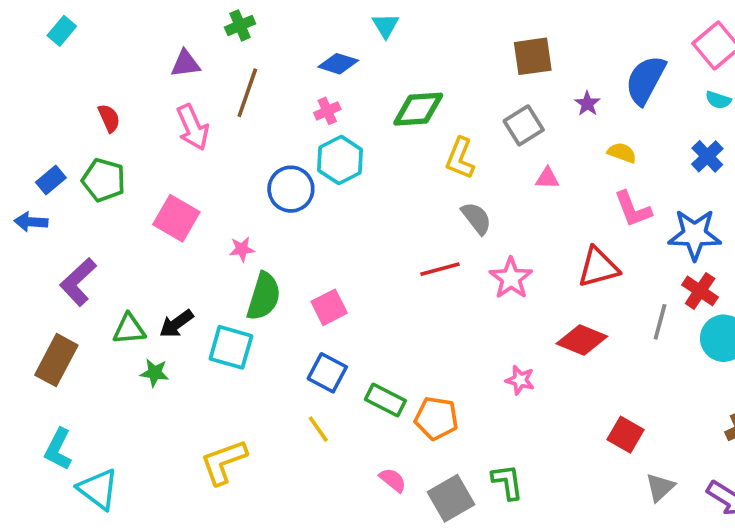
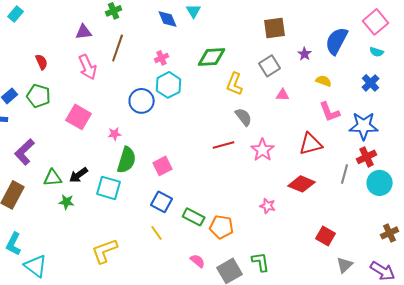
blue diamond: (338, 64) -> (168, 19), moved, turned 50
red cross: (700, 291) -> (367, 157), turned 30

